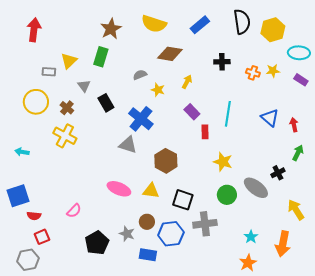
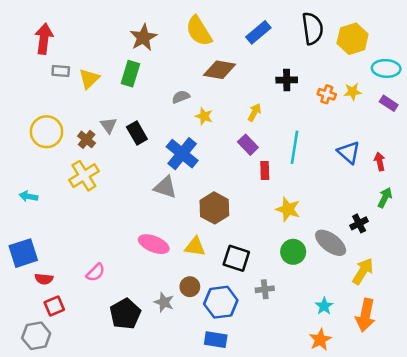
yellow semicircle: (154, 24) -> (199, 31), turned 40
gray rectangle: (49, 72) -> (61, 71), moved
yellow arrow: (187, 82) -> (254, 112), moved
gray triangle: (84, 86) -> (108, 125), moved
yellow cross: (65, 136) -> (84, 176), turned 30
yellow arrow: (296, 210) -> (363, 271), moved, turned 65
gray cross: (205, 224) -> (265, 289), size x0.6
blue rectangle: (148, 255) -> (216, 340), moved

